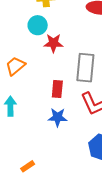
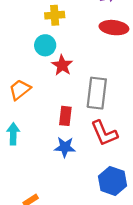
red star: (53, 43) -> (62, 65), turned 30

